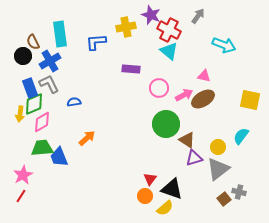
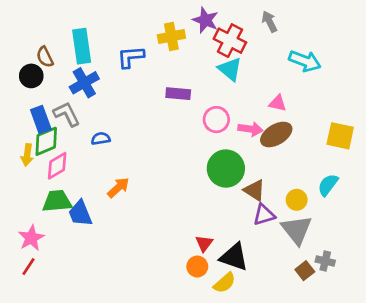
gray arrow: (198, 16) -> (269, 22), turned -63
blue cross: (50, 61) -> (84, 83), moved
pink arrow: (184, 95) -> (250, 129), turned 36
gray triangle: (218, 169) -> (297, 230), turned -30

